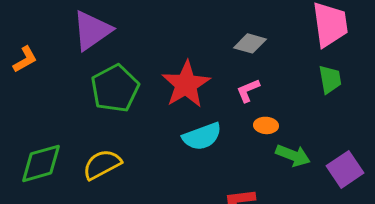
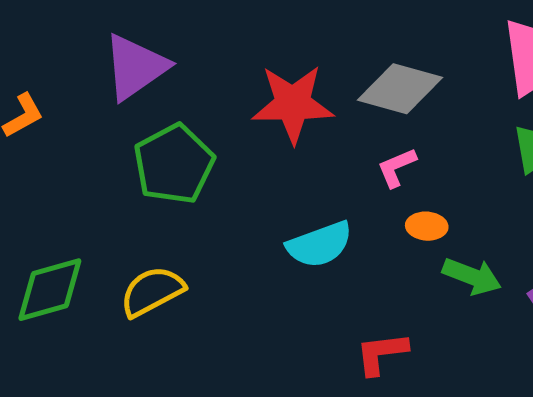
gray diamond: (250, 43) -> (400, 89), size x1.5
red star: (186, 84) -> (293, 104), moved, turned 30

